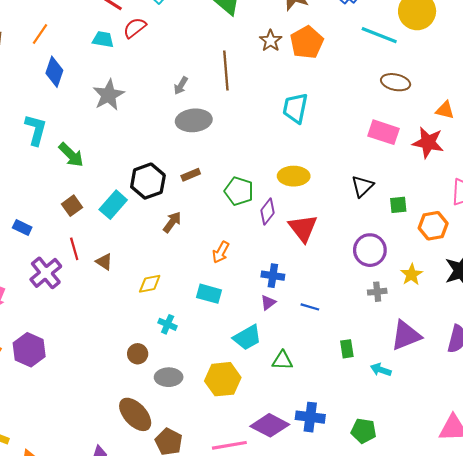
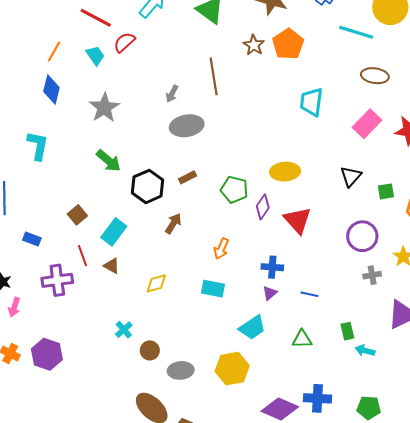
orange line: (40, 34) -> (54, 51), moved
cyan trapezoid: (103, 39) -> (95, 55), turned 50
cyan trapezoid: (295, 108) -> (311, 102), moved
pink rectangle: (384, 132) -> (367, 124), turned -60
green arrow: (71, 155) -> (109, 161), moved
cyan rectangle: (113, 205) -> (114, 232), moved
purple cross: (46, 273) -> (57, 280), turned 36
cyan cross: (168, 324) -> (124, 330), moved, turned 30
green triangle: (282, 361) -> (302, 339), moved
cyan arrow: (381, 370) -> (365, 350), moved

